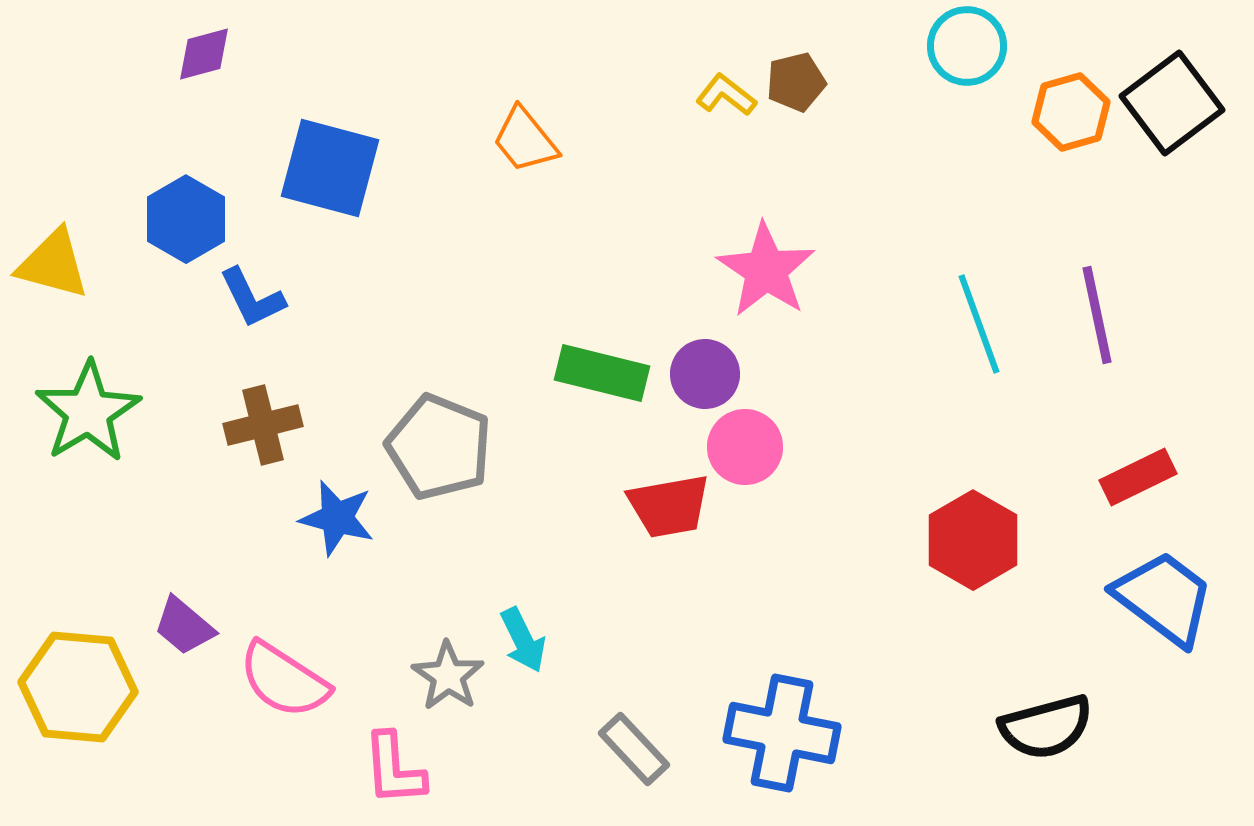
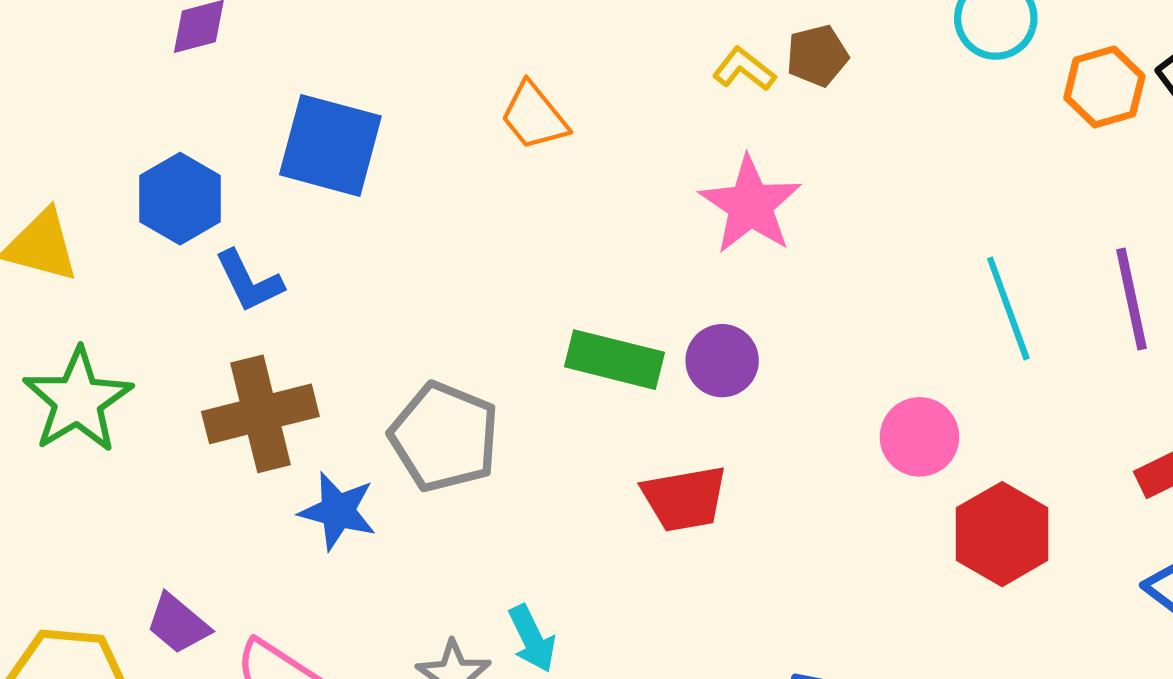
pink star: (766, 270) -> (750, 205), moved
brown cross: (263, 425) -> (260, 414), size x1.4
pink circle: (745, 447) -> (920, 437), moved

